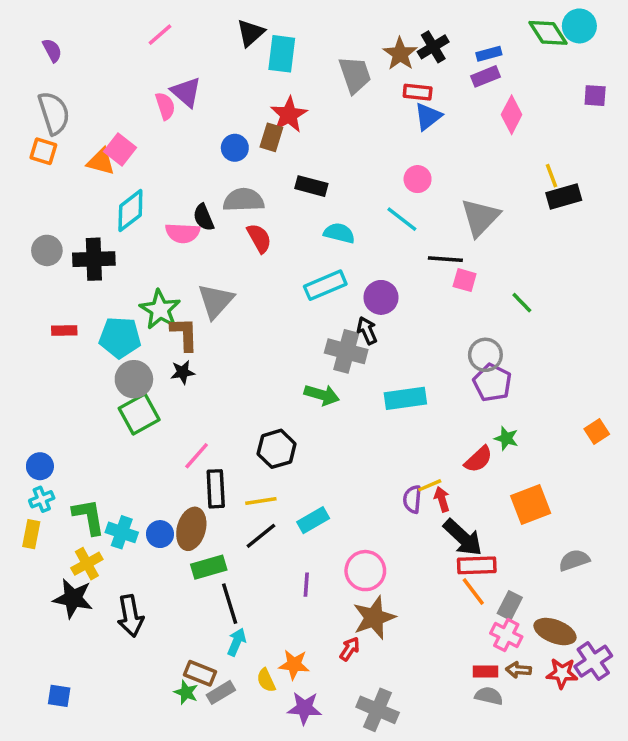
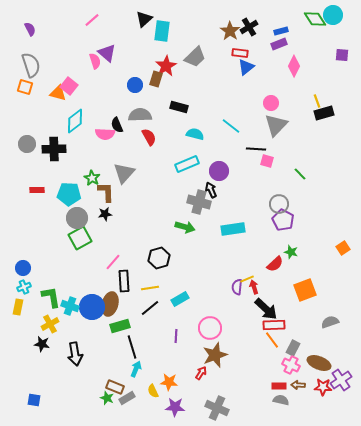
gray trapezoid: (355, 75) -> (195, 57), moved, turned 65
pink circle: (418, 179) -> (271, 103), moved
green star: (160, 310) -> (92, 178), size x0.7
blue circle: (160, 534) -> (92, 307), size x1.6
black star: (73, 598) -> (42, 344), size x0.7

